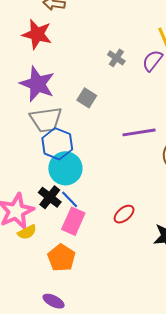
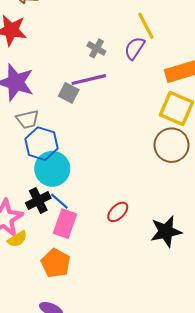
gray trapezoid: (46, 120) -> (28, 119), size x0.7
purple line: (139, 132) -> (89, 80), moved
black cross: (50, 197) -> (38, 200), turned 30

